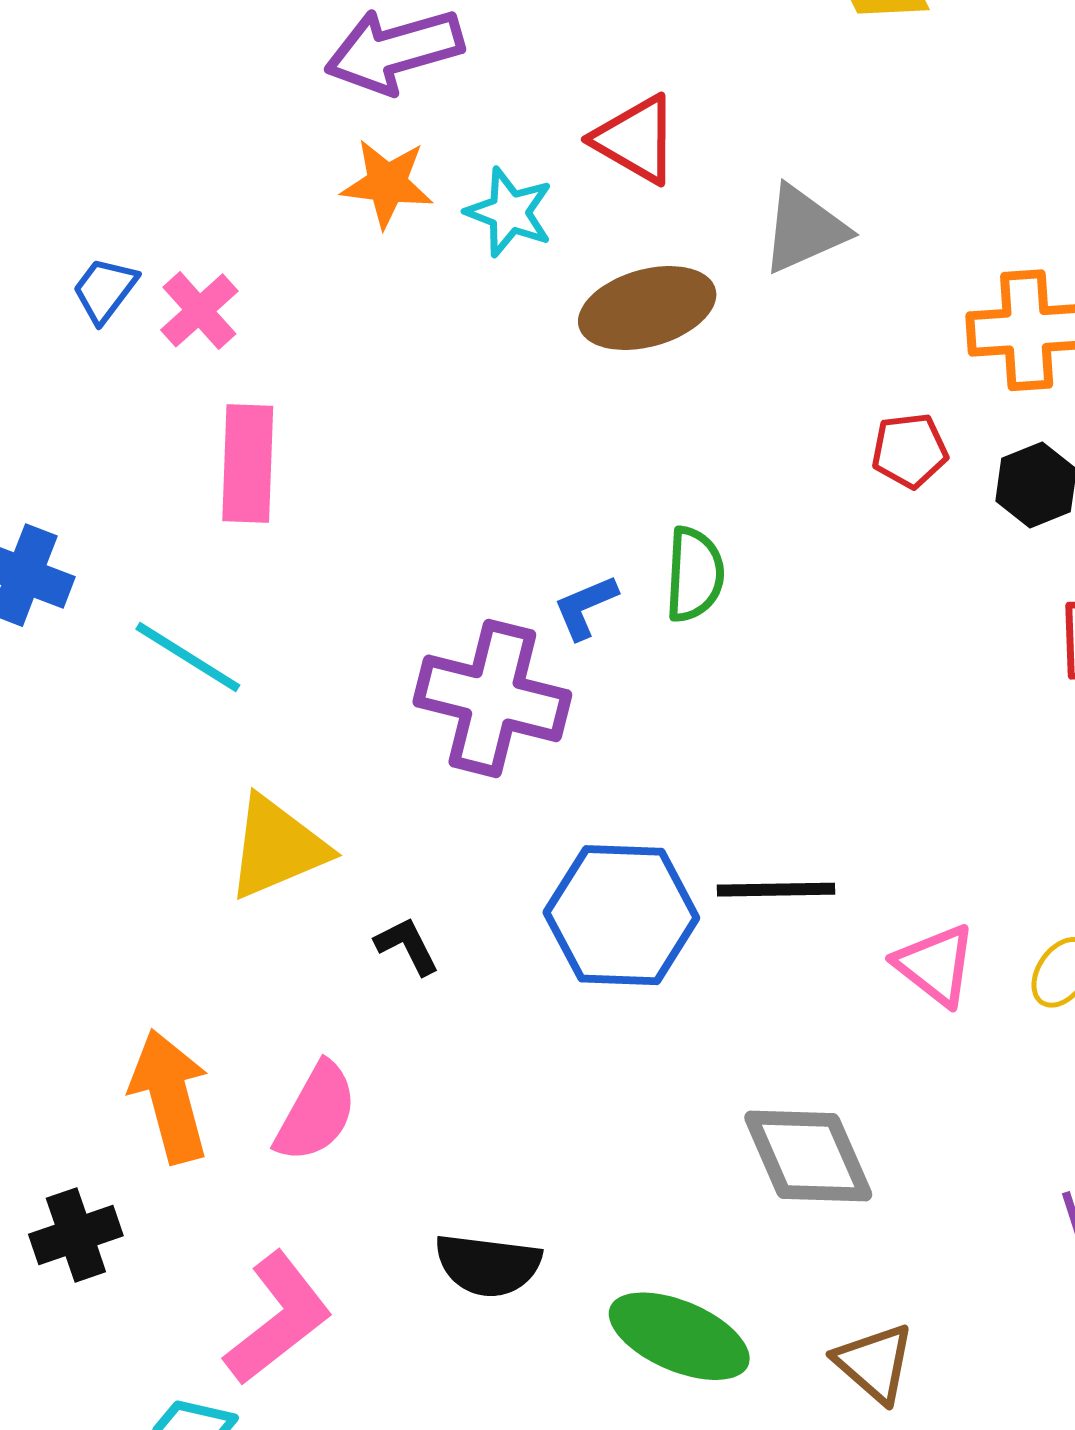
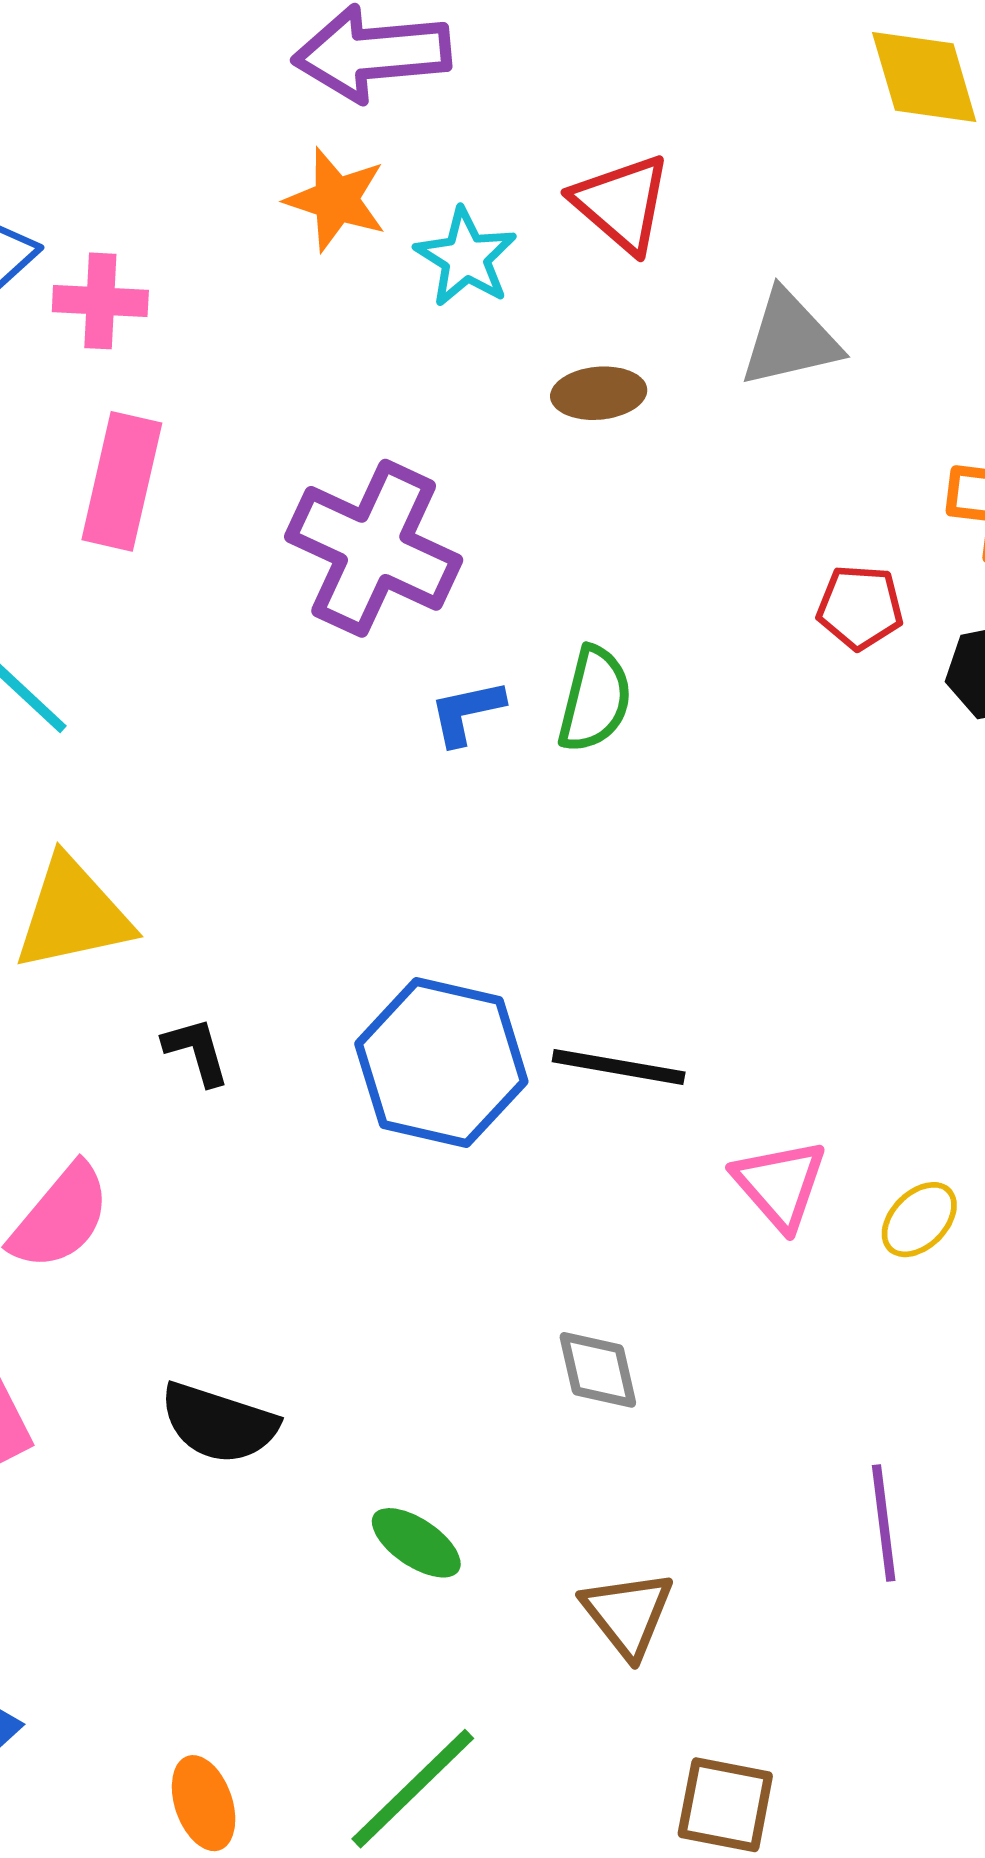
brown ellipse: (647, 308) -> (599, 393), size x0.6
pink cross: (199, 310) -> (100, 301), turned 34
purple cross: (492, 698) -> (374, 548), moved
gray diamond: (808, 1156) -> (598, 1370), size x0.6
green ellipse: (679, 1336) -> (416, 1543), size x0.6

